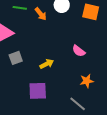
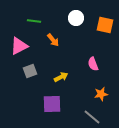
orange arrow: (41, 14) -> (53, 40), moved
pink semicircle: (79, 51) -> (93, 64), turned 32

